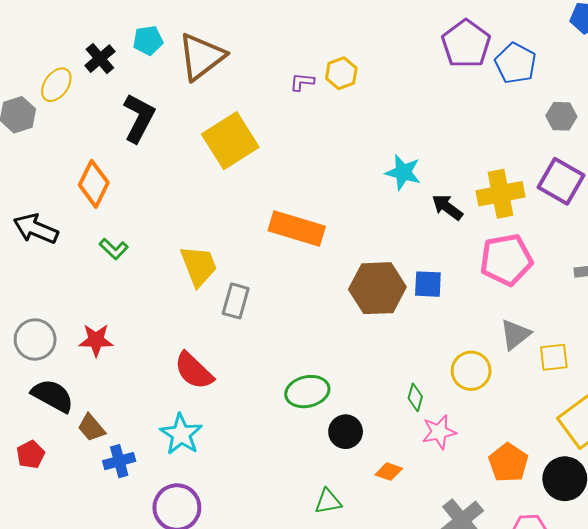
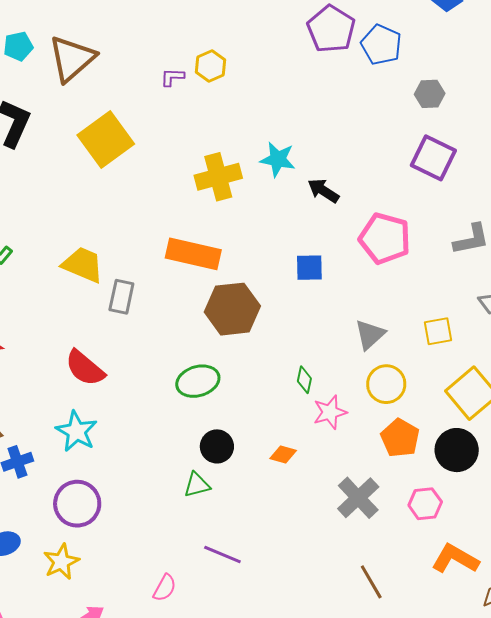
yellow cross: (501, 194) -> (218, 177), moved
orange rectangle: (297, 228) -> (193, 254), moved
pink pentagon: (506, 260) -> (385, 238), turned 30
yellow trapezoid: (199, 266) -> (83, 265), turned -42
brown hexagon: (377, 288) -> (232, 309), moved
gray triangle: (515, 334) -> (370, 335), moved
yellow circle: (471, 371) -> (386, 384), moved
black circle: (346, 432) -> (217, 446), moved
green triangle: (328, 501) -> (197, 485), moved

